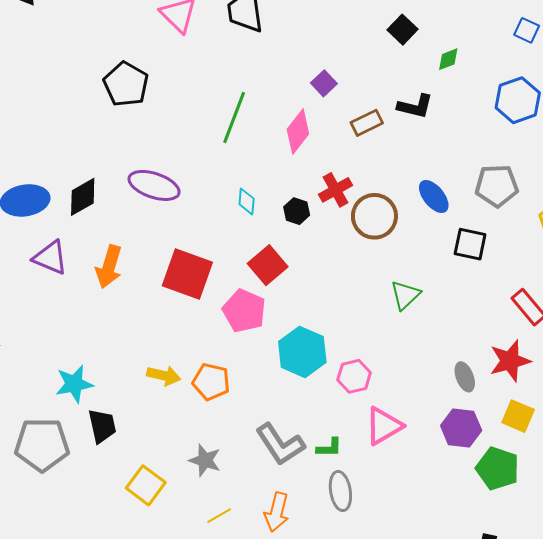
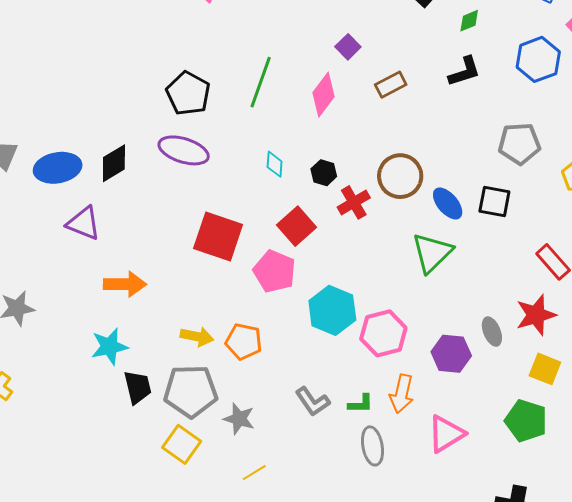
black pentagon: (126, 84) -> (188, 93), moved
black L-shape: (415, 106) -> (465, 72), moved, turned -30
red cross: (336, 190) -> (354, 202), moved
blue ellipse: (434, 196) -> (448, 203), moved
orange arrow: (109, 267) -> (125, 284), moved, turned -105
green triangle: (405, 295) -> (432, 253), size x1.4
pink hexagon: (354, 376) -> (383, 333), size x1.4
pink triangle: (384, 426) -> (446, 434), moved
purple hexagon: (461, 428) -> (451, 354), moved
gray L-shape: (280, 444) -> (312, 402), size x0.7
gray pentagon: (42, 445) -> (191, 391), moved
orange arrow: (277, 512) -> (402, 394), moved

